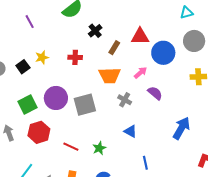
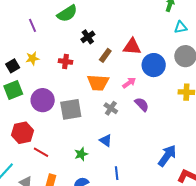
purple line: (30, 22) -> (32, 25), moved
green square: (27, 104) -> (13, 90), moved
blue arrow: (181, 128) -> (167, 156), moved
blue triangle: (130, 131) -> (106, 140), moved
red line: (71, 147) -> (41, 152), moved
blue line: (145, 163) -> (117, 173), moved

